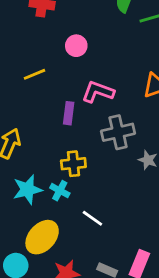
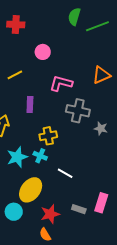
purple rectangle: (69, 113) -> (30, 105), moved
gray cross: (118, 132) -> (78, 111), turned 30

